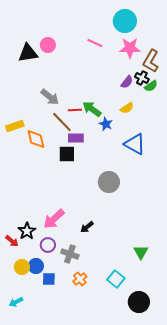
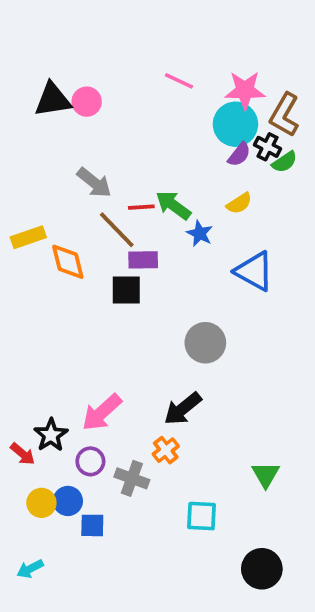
cyan circle: (125, 21) -> (235, 124), moved
pink circle: (48, 45) -> (87, 102), moved
black arrow: (87, 227) -> (183, 409), moved, size x1.5
orange cross: (80, 279) -> (166, 450), moved
cyan square: (116, 279) -> (202, 516), moved, turned -36

